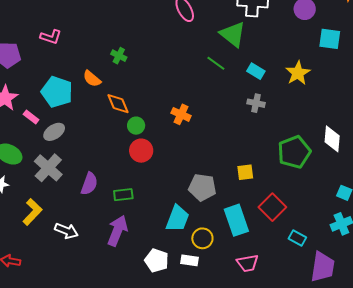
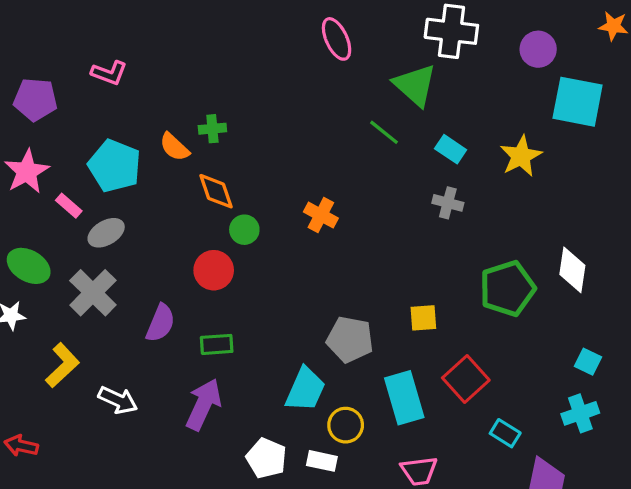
cyan square: (330, 39) -> (578, 102), size x1.4
green cross: (119, 56) -> (212, 129), moved, turned -35
red circle: (141, 151) -> (214, 270), moved

